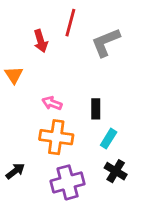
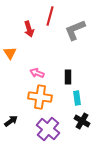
cyan rectangle: (109, 139) -> (77, 98), turned -40
purple cross: (68, 182) -> (48, 129), turned -35

